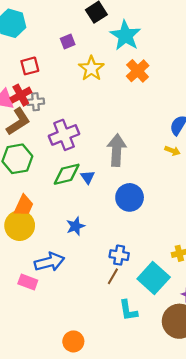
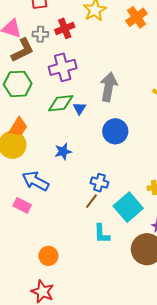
red cross: (21, 95) -> (65, 28), moved
blue arrow: (49, 262) -> (35, 181), turned -144
pink rectangle: (28, 282) -> (22, 205), moved

